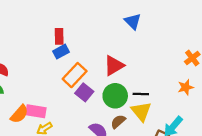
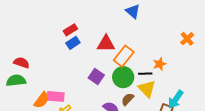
red rectangle: (59, 36) -> (70, 30), turned 64
red triangle: (114, 66) -> (106, 44), moved, turned 36
orange rectangle: (75, 75) -> (124, 56), moved
orange star: (186, 87) -> (159, 64), moved

